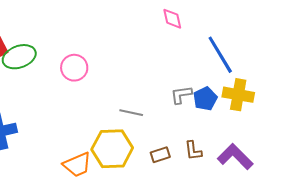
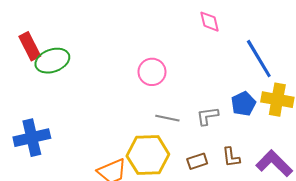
pink circle: (74, 68) -> (152, 72), moved
gray L-shape: (181, 95) -> (207, 116), moved

